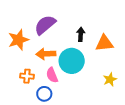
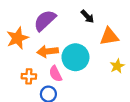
black arrow: (81, 34) -> (87, 16), moved, turned 136
yellow star: (110, 79) -> (117, 66), moved

